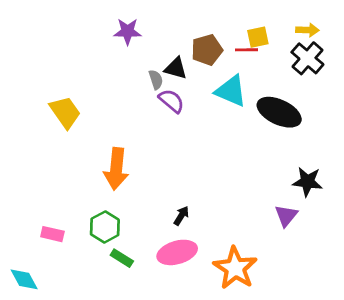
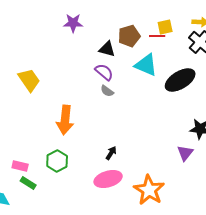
gray semicircle: (156, 80) -> (107, 91), moved, turned 144
black ellipse: (279, 112) -> (180, 80), turned -56
green rectangle: (122, 258) -> (28, 183), moved

